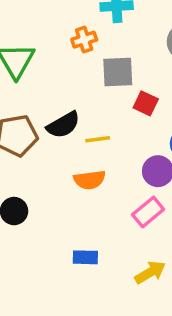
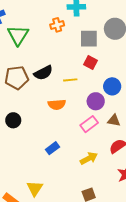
gray square: (118, 72) -> (89, 39), moved
yellow line: (98, 139) -> (70, 80), moved
blue rectangle: (85, 257) -> (52, 148), turned -40

